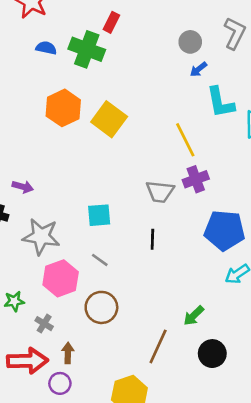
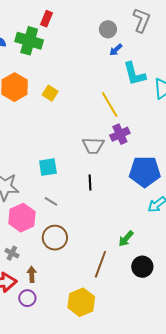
yellow square: (109, 119) -> (50, 93), size x0.6

